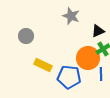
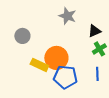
orange circle: (88, 58) -> (56, 58), moved

